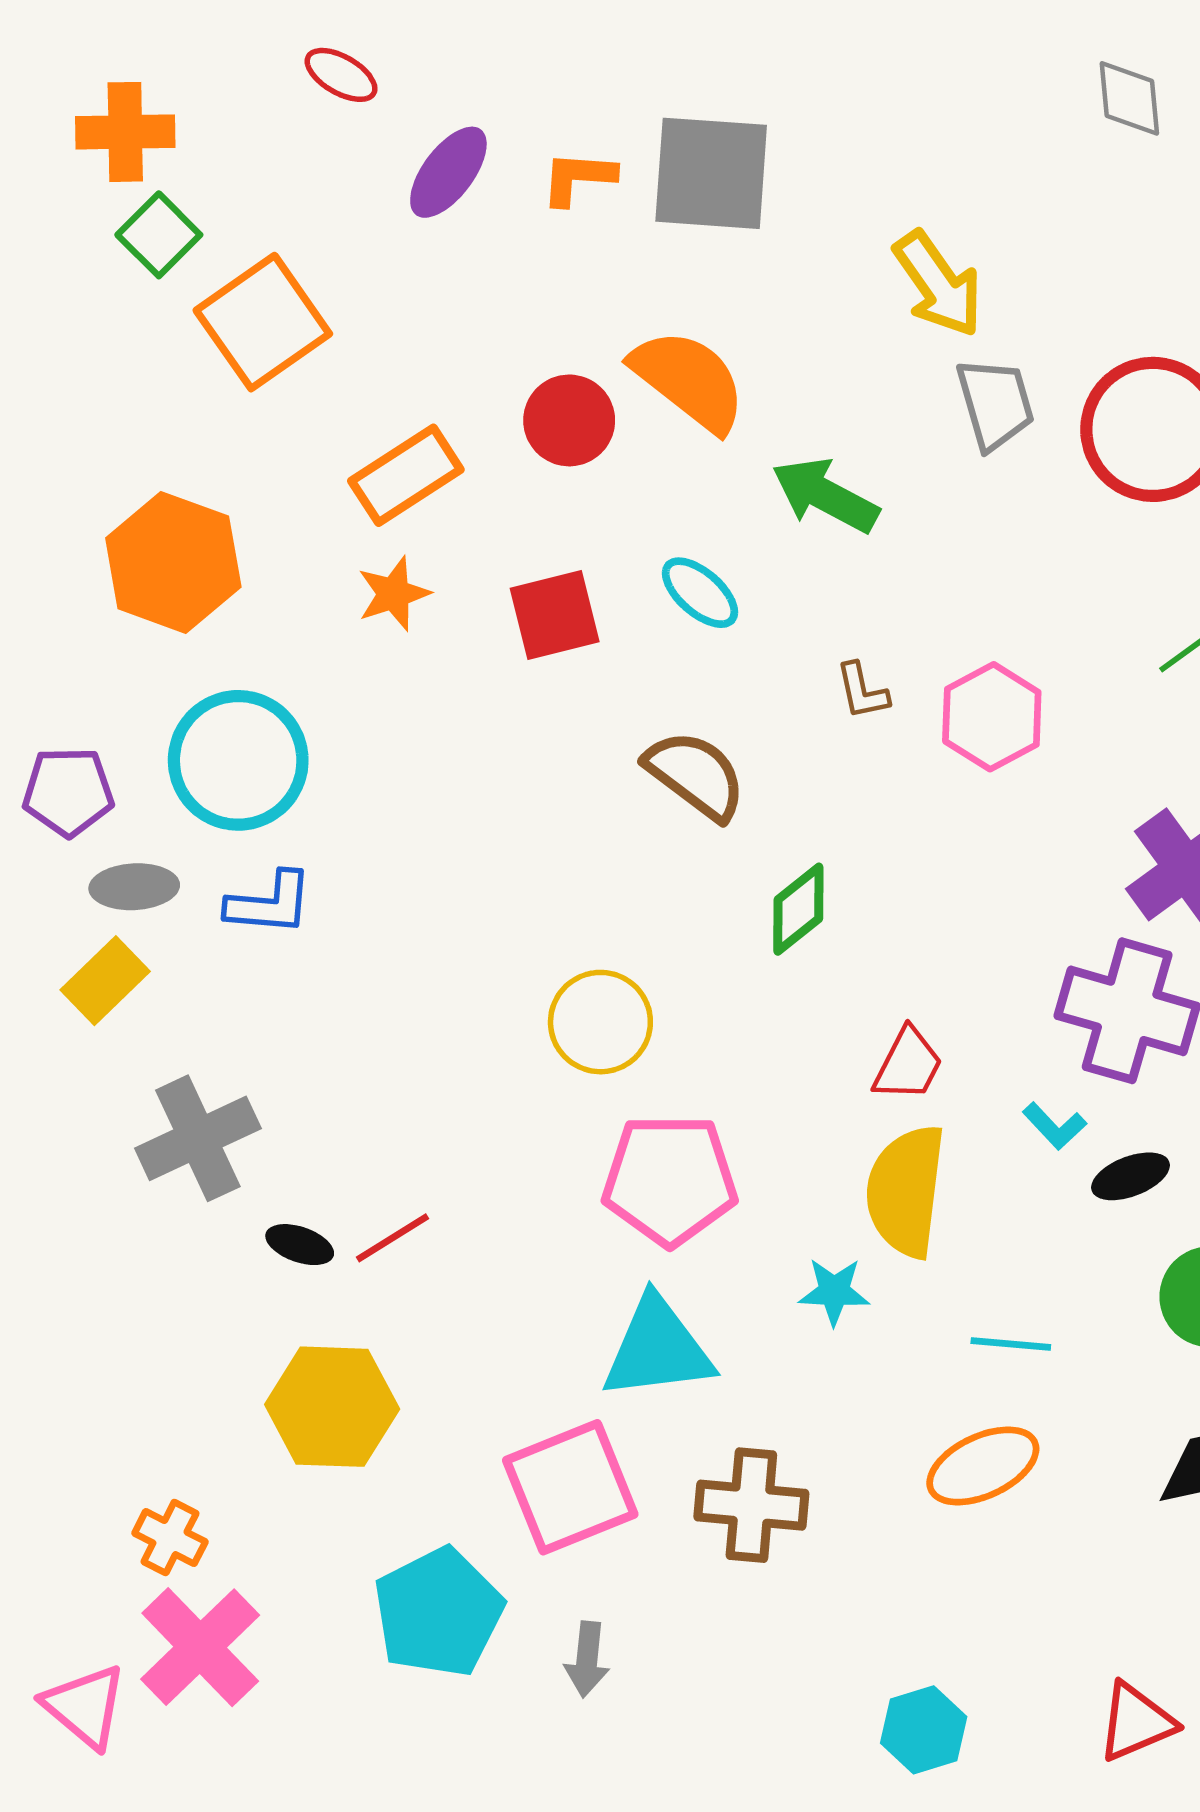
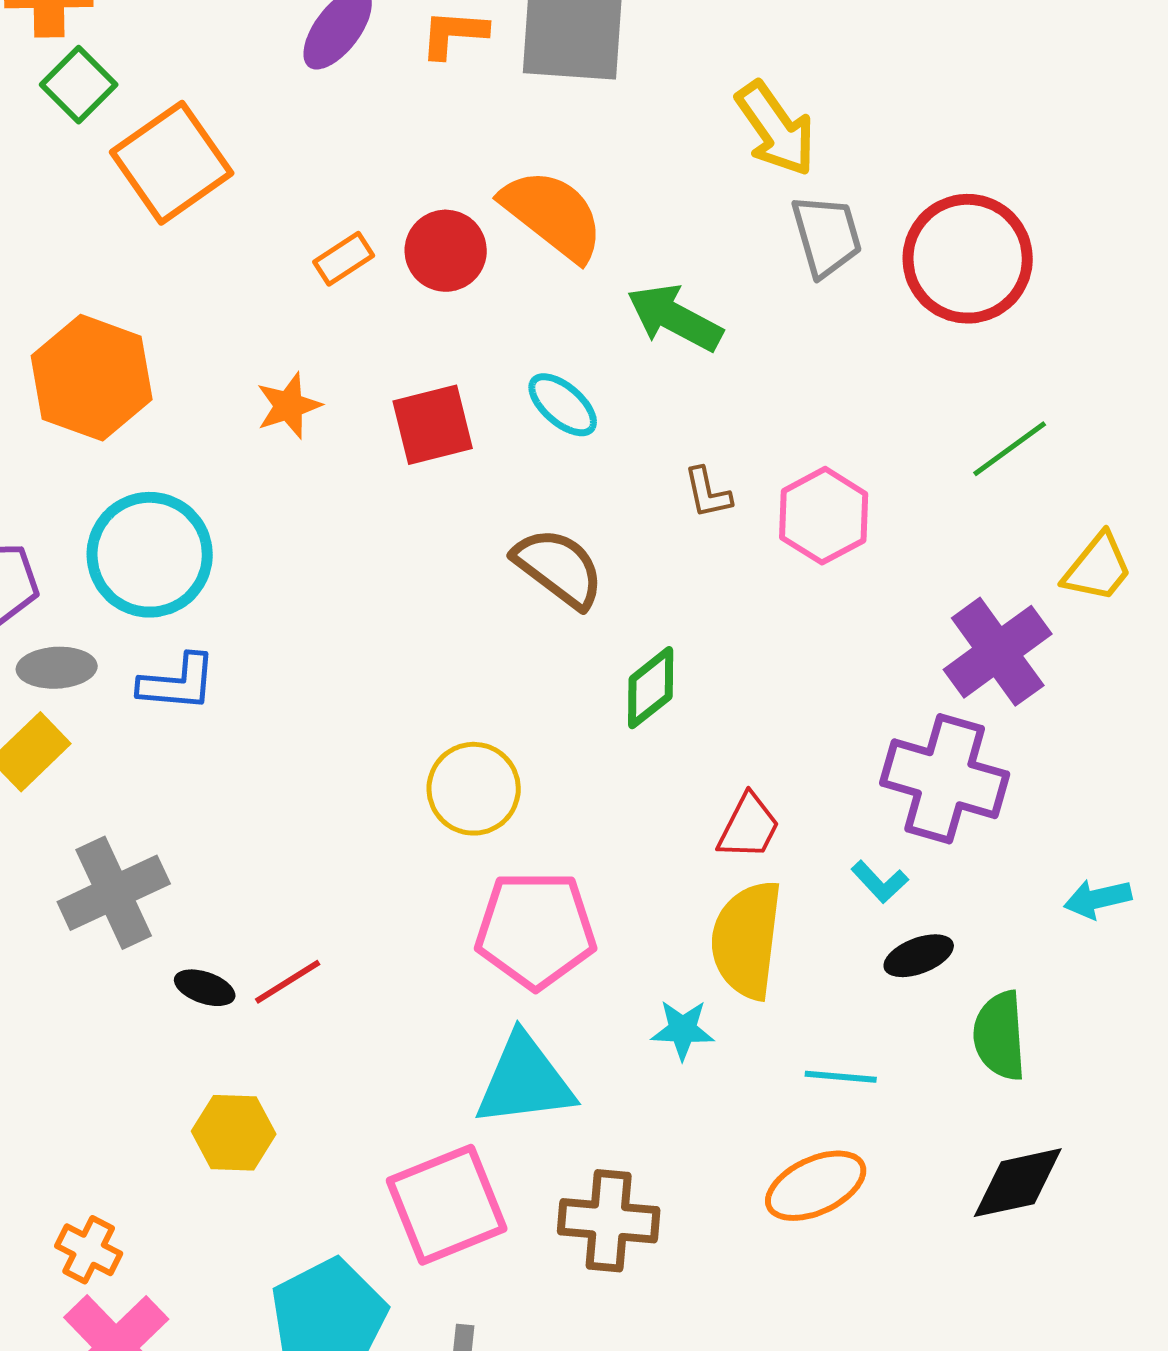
orange rectangle: (406, 475) -> (344, 259), moved, size x0.6
black ellipse: (1130, 1176) -> (919, 956), moved
yellow hexagon: (332, 1407) -> (234, 1133), size x0.7

